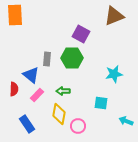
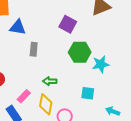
green hexagon: (72, 58) -> (80, 52), moved
blue triangle: (31, 75) -> (18, 27), moved, turned -30
pink rectangle: (37, 95) -> (24, 96), moved

